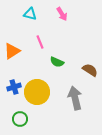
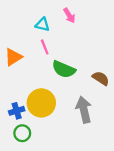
cyan triangle: (30, 14) -> (42, 25), moved
green semicircle: (57, 62) -> (64, 69), size x1.5
blue cross: (14, 87) -> (17, 111), moved

